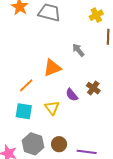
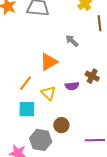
purple semicircle: (72, 95) -> (72, 86), turned -48
yellow triangle: (52, 108) -> (49, 93), moved
brown circle: (59, 144) -> (61, 125), moved

